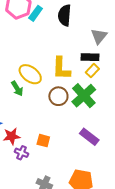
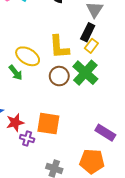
black rectangle: (90, 57) -> (88, 32), turned -60
purple rectangle: (89, 137) -> (105, 133), moved
orange square: (43, 141) -> (48, 124), size x1.6

